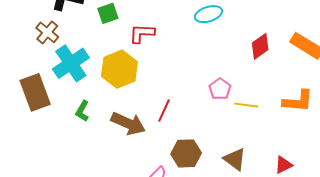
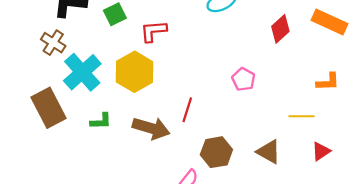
orange L-shape: (298, 101) -> (328, 82), size x0.7
yellow line: (246, 105) -> (301, 116), moved
green L-shape: (82, 111) -> (101, 121), turned -115

